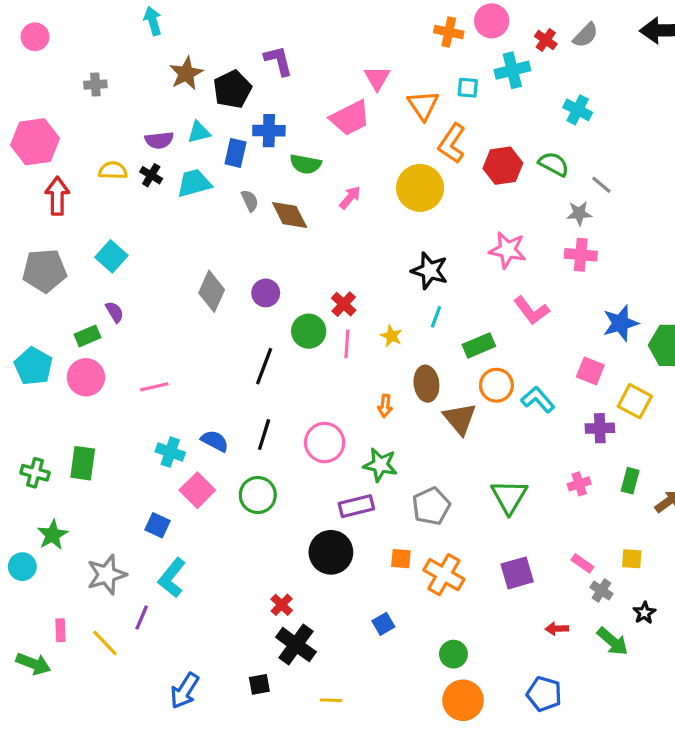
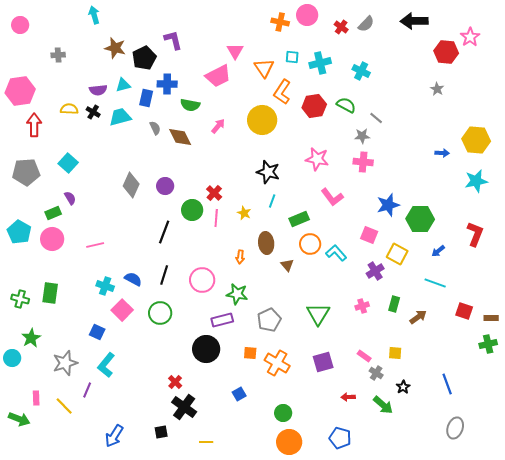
cyan cross: (512, 70) -> (320, 63), moved
brown star: (186, 73) -> (115, 48), turned -30
brown triangle: (460, 419) -> (287, 265), size x0.6
purple cross: (600, 428) -> (375, 271), turned -30

